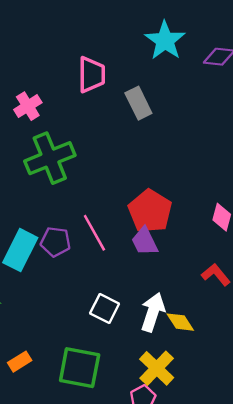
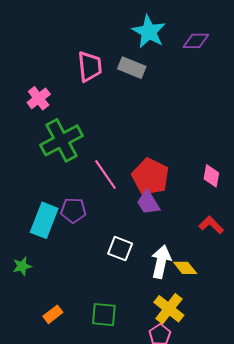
gray rectangle: (138, 103) -> (132, 68), moved, turned -36
pink line: (94, 233) -> (105, 175), moved
white square: (105, 308) -> (120, 249), moved
green square: (80, 368) -> (104, 315), size x0.7

